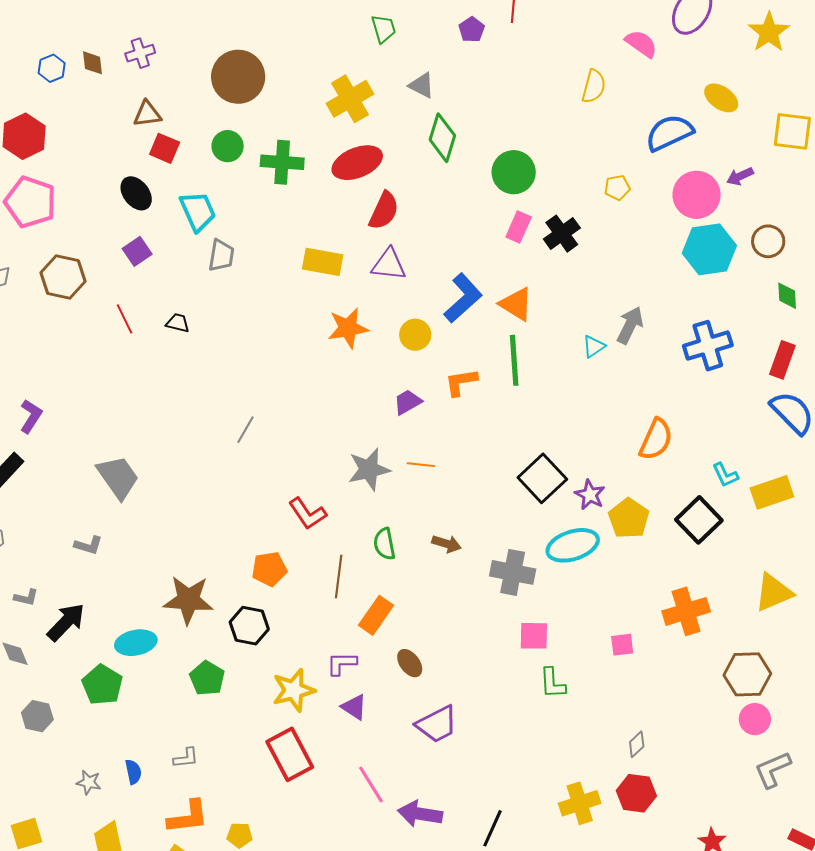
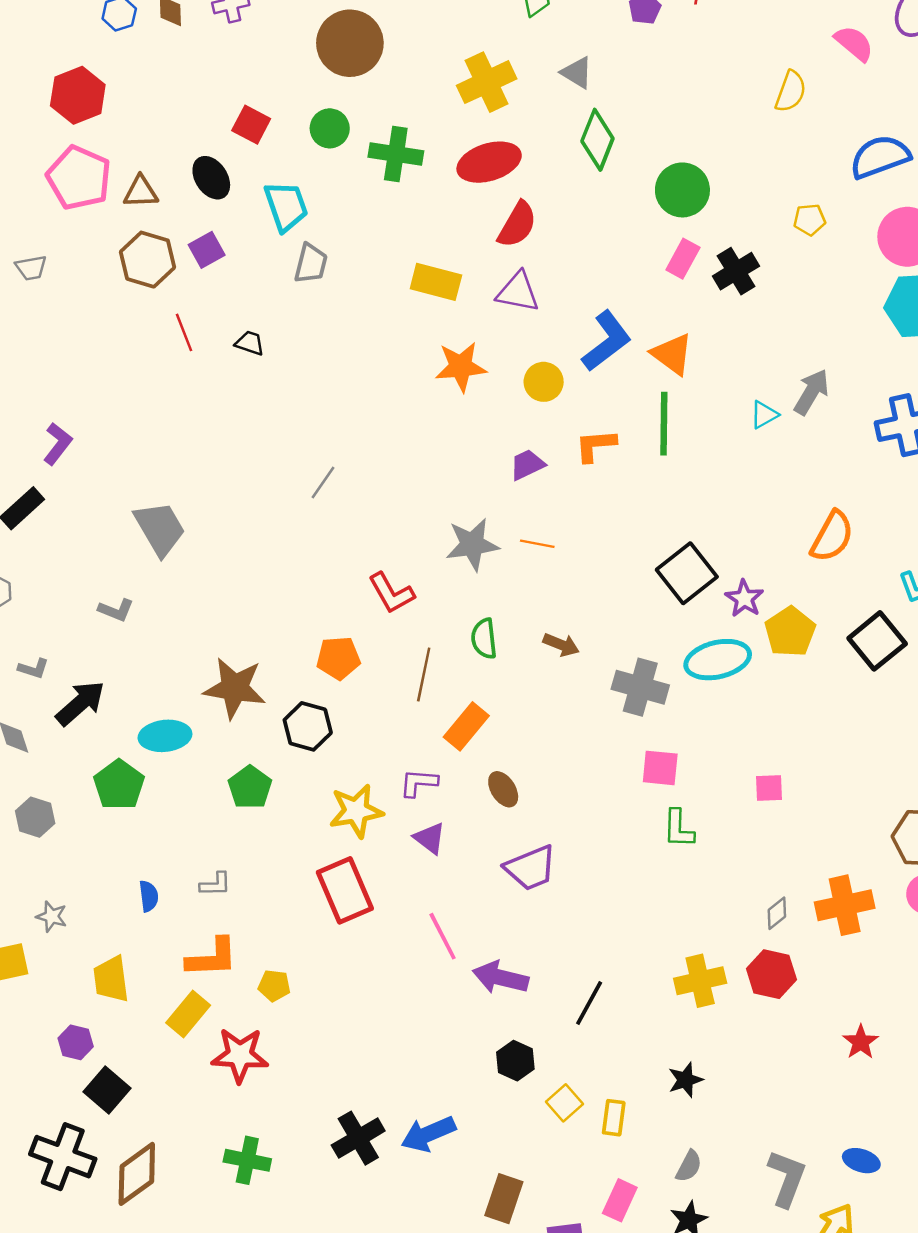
brown triangle: (147, 114) -> (141, 192), moved
brown hexagon: (63, 277) -> (148, 260), moved
orange cross: (686, 611) -> (845, 905), moved
gray star: (89, 782) -> (52, 916), moved

